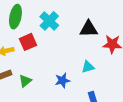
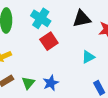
red square: (28, 42) -> (49, 41), moved
blue star: (62, 80) -> (51, 83), moved

